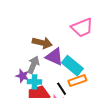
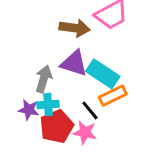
brown arrow: (42, 43) -> (75, 28), moved
purple star: (22, 76) -> (29, 110), moved

